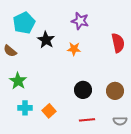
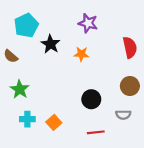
brown circle: (115, 91) -> (130, 86), moved
gray semicircle: (120, 121) -> (123, 115), moved

